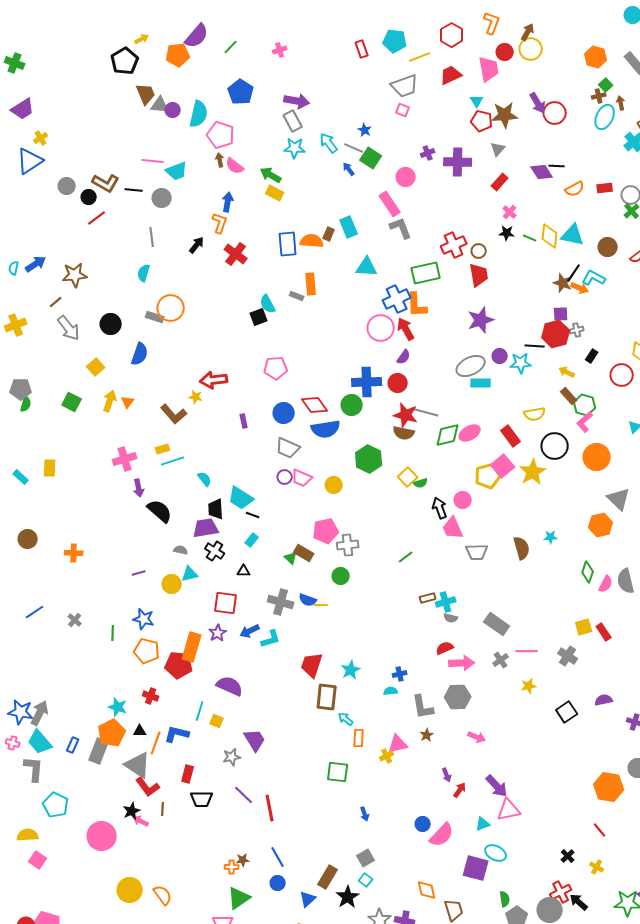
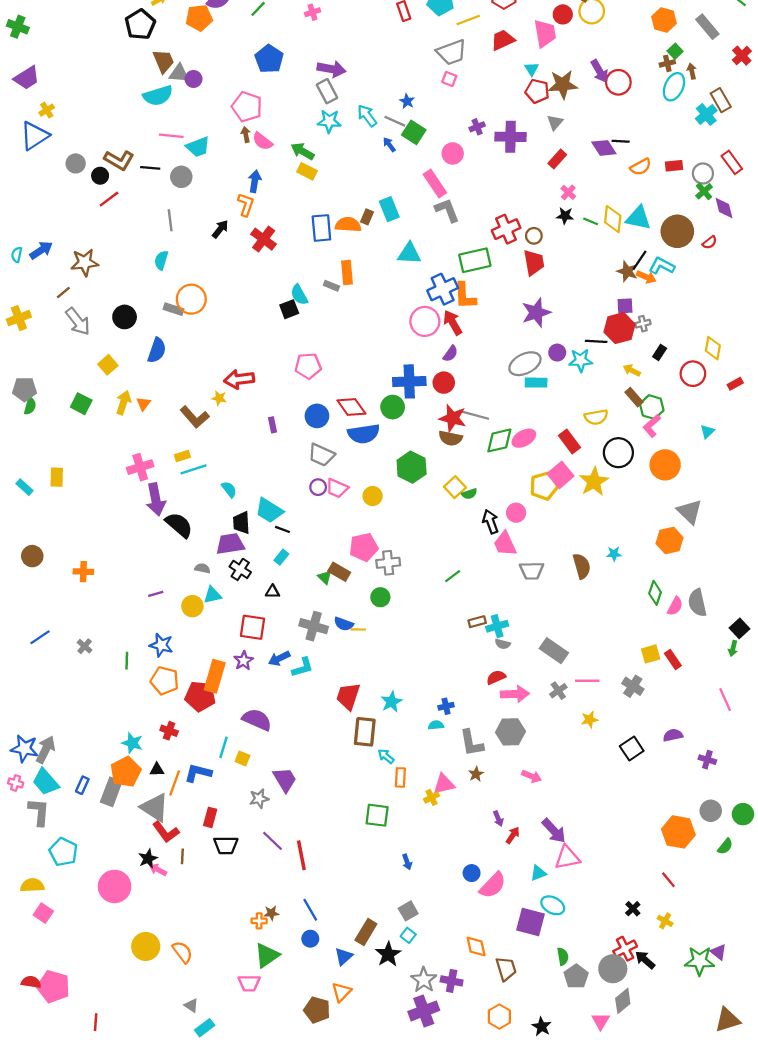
cyan semicircle: (199, 114) -> (158, 96), moved, turned 60
brown circle: (608, 247) -> (677, 231), size x1.5
purple arrow: (139, 488) -> (156, 499), size x1.6

